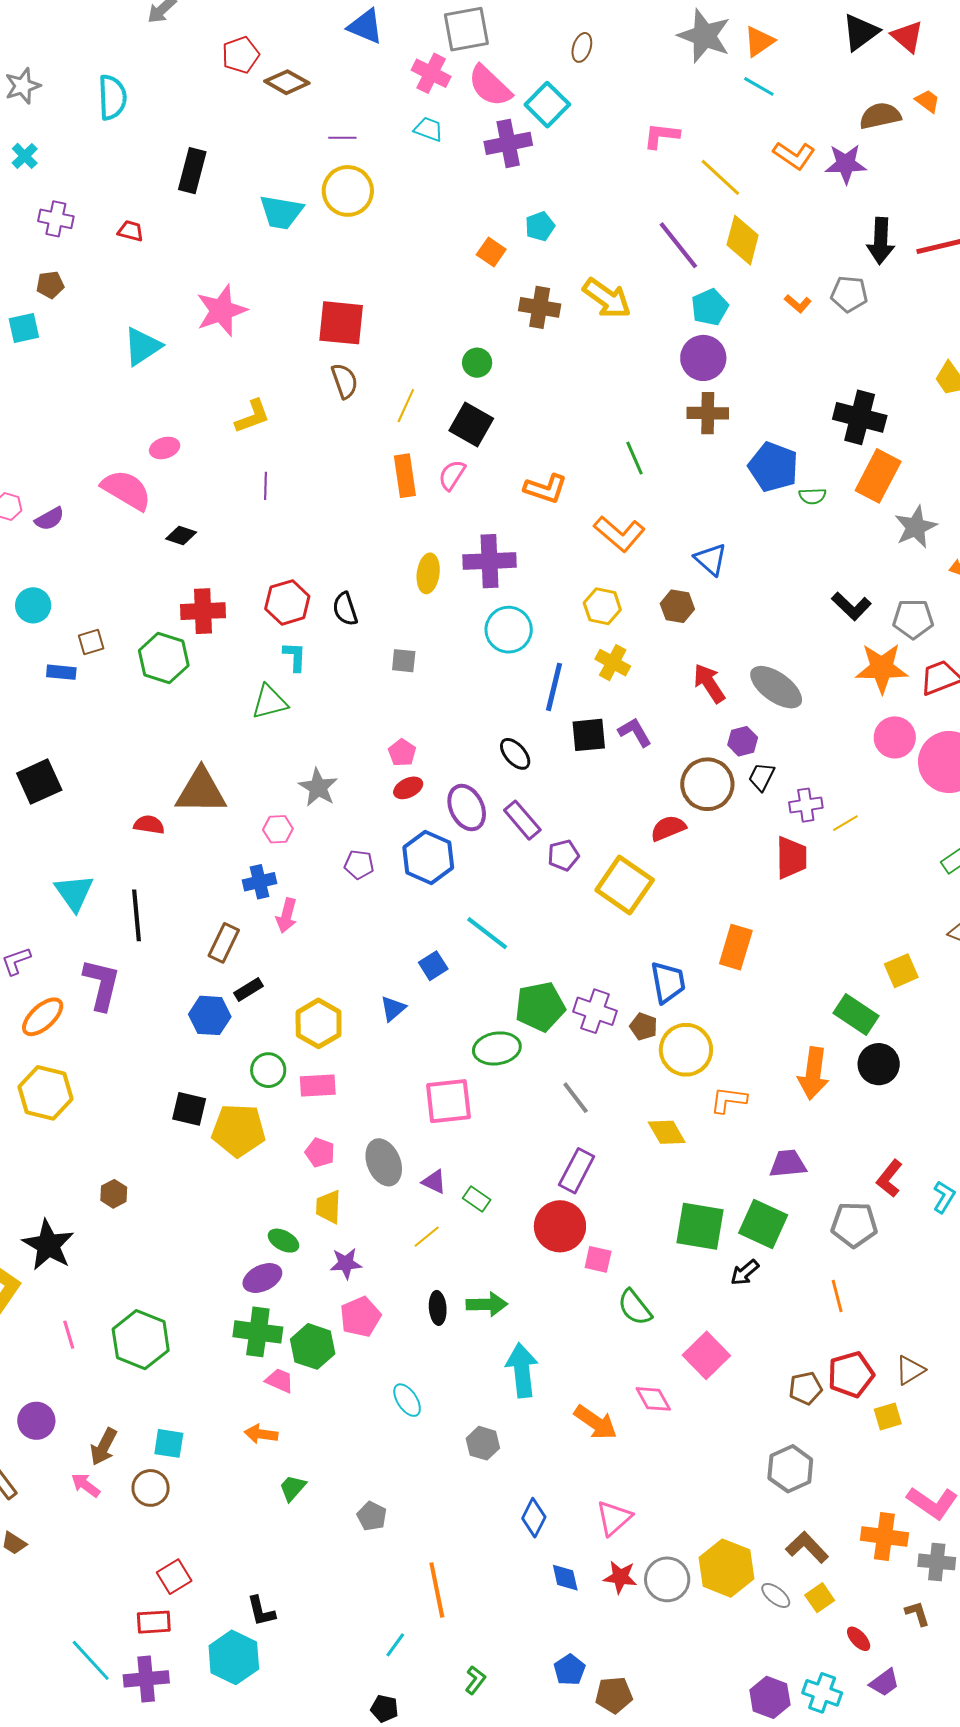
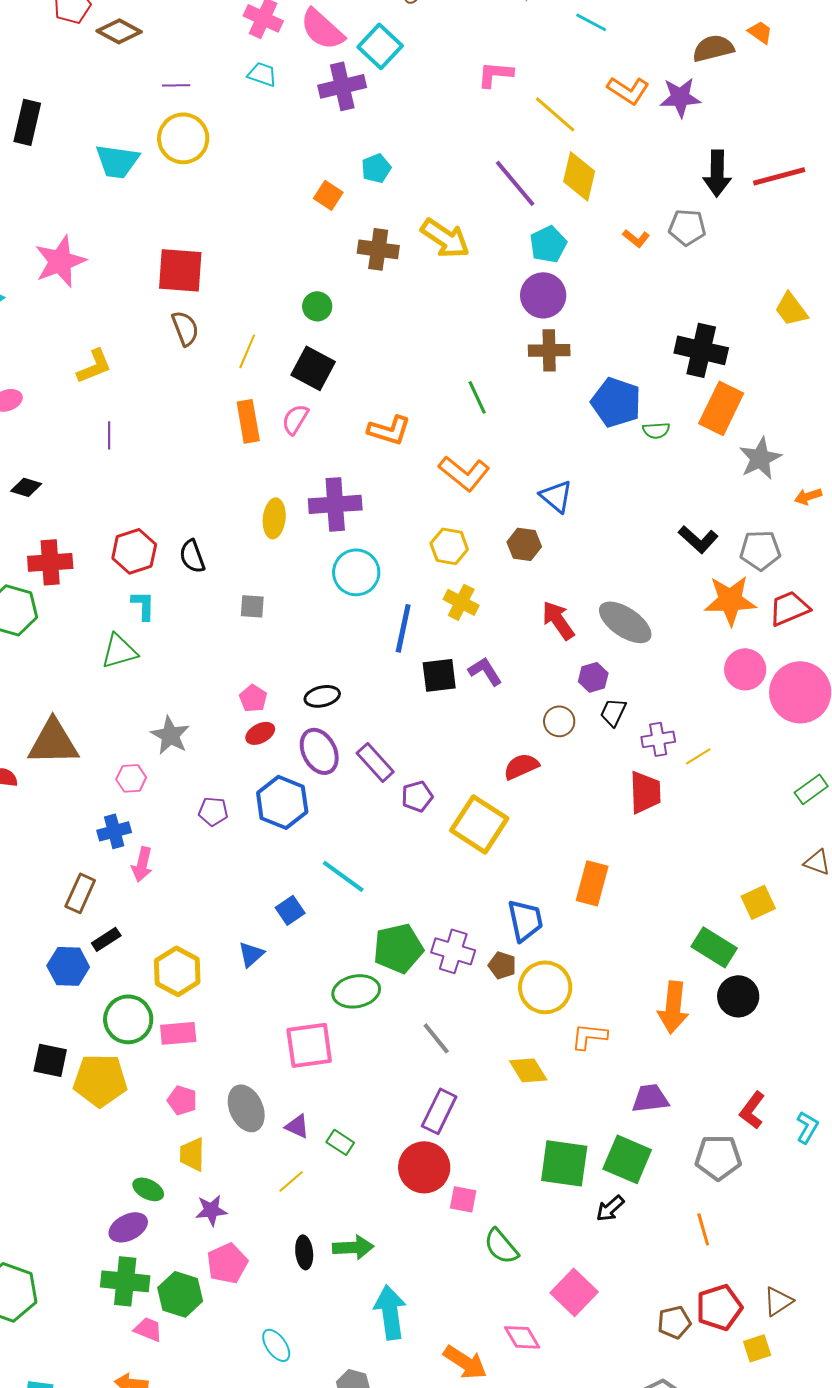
black ellipse: (515, 754) -> (322, 696), moved, turned -60
brown circle: (707, 784) -> (559, 721), size x0.6
green circle: (268, 1070) -> (128, 1019), size x1.4

